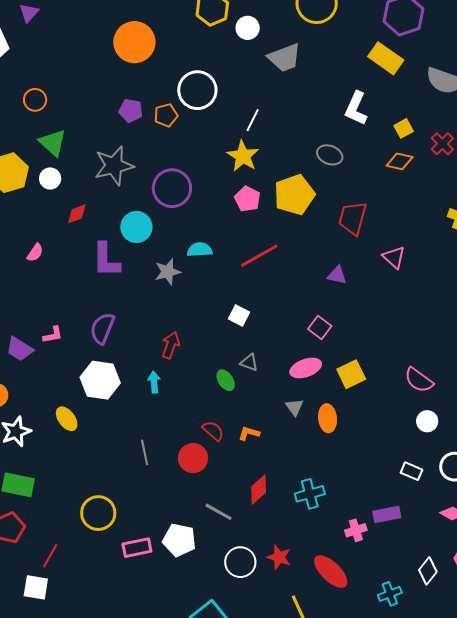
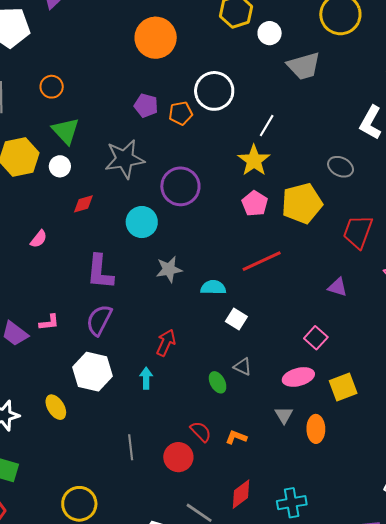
cyan semicircle: (200, 250) -> (213, 287), moved
purple L-shape: (106, 260) -> (100, 272), moved

